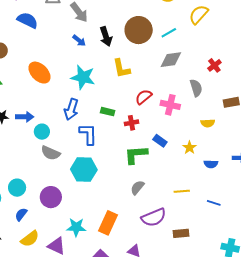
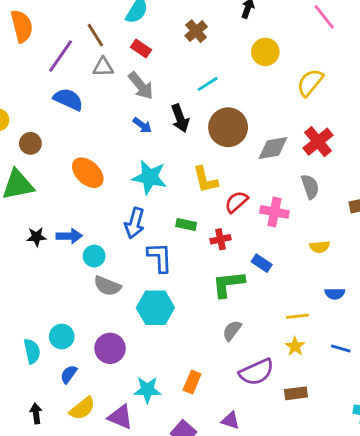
brown circle: (139, 30) -> (228, 127), moved
cyan line: (169, 33) -> (208, 84), moved
red cross: (214, 65) -> (318, 142), moved, size x1.5
yellow L-shape: (121, 68) -> (205, 180), moved
yellow semicircle: (208, 123) -> (320, 247), moved
yellow star: (190, 148) -> (295, 346), moved
yellow line: (182, 191) -> (297, 316), moved
orange rectangle: (108, 223) -> (192, 382), size x0.7

